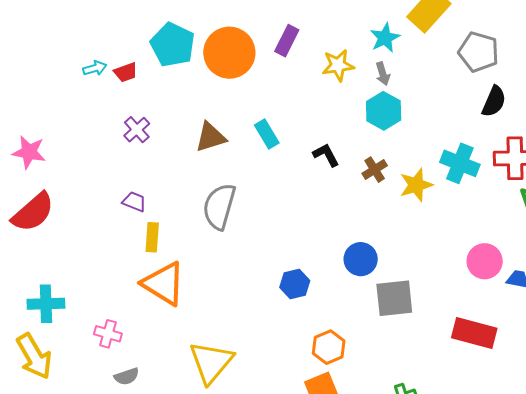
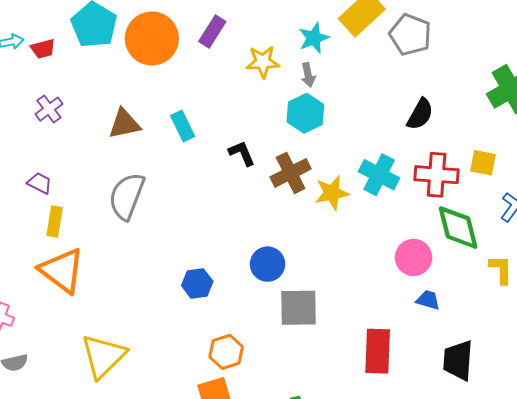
gray pentagon: (479, 52) -> (410, 35), moved
brown cross: (375, 170) -> (291, 173), size x1.5
pink circle: (485, 261) -> (414, 257), moved
red rectangle: (474, 333) -> (378, 351), turned 72

